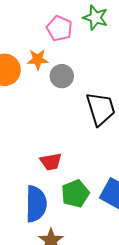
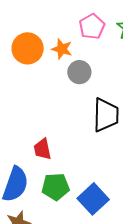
red trapezoid: (51, 162) -> (42, 149), turned 70

